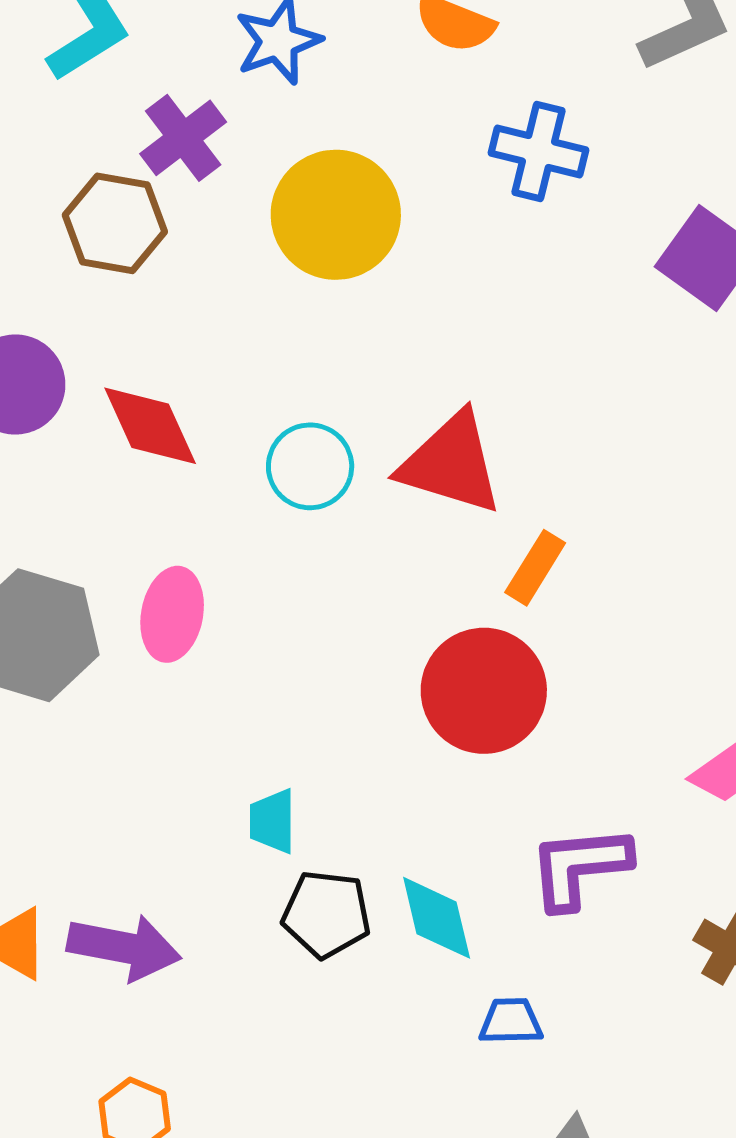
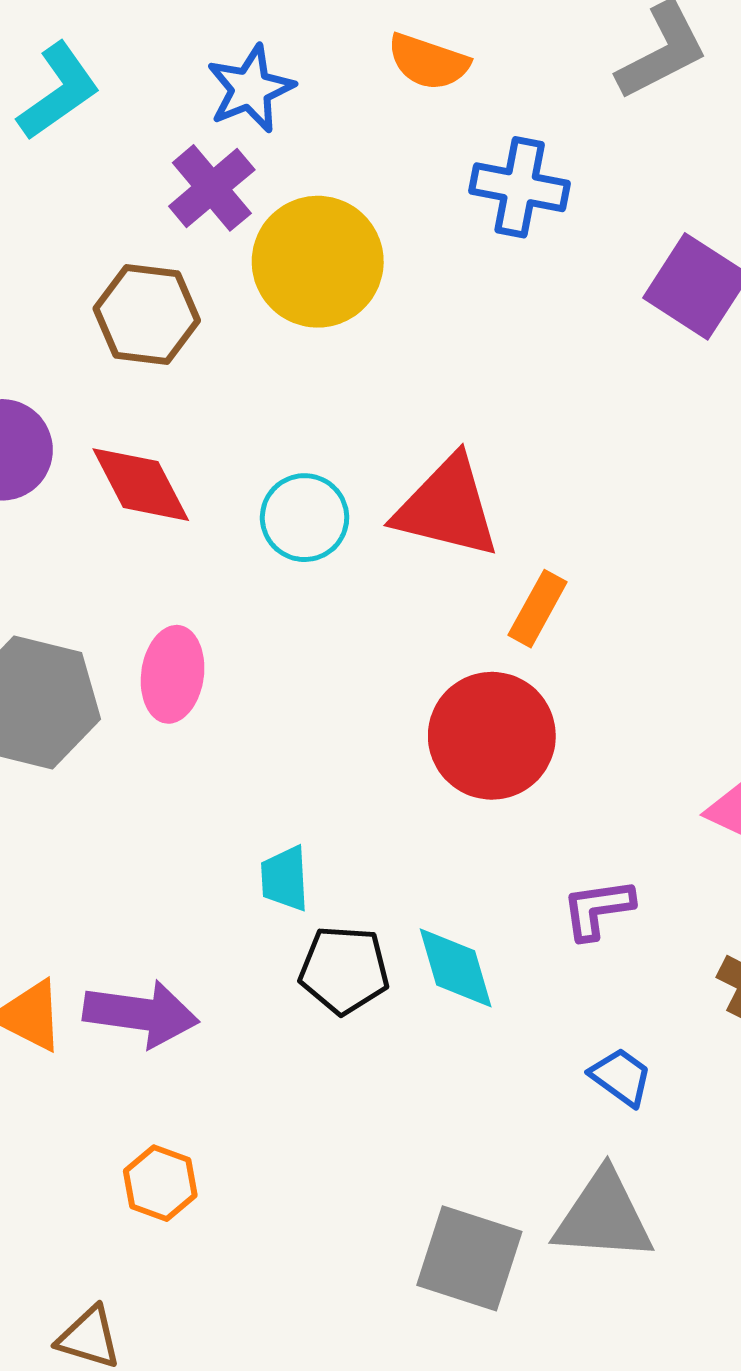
purple cross: (183, 138) -> (212, 188), moved
brown hexagon: (115, 223) -> (147, 315), moved
purple L-shape: (579, 867) -> (598, 909), size x0.7
blue trapezoid: (511, 1021) -> (621, 1077), moved, turned 40

